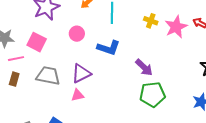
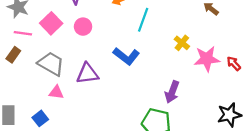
pink circle: (77, 34) -> (83, 27), moved
purple arrow: (144, 67) -> (172, 92), moved, turned 48
pink triangle: (78, 95) -> (56, 92), moved

